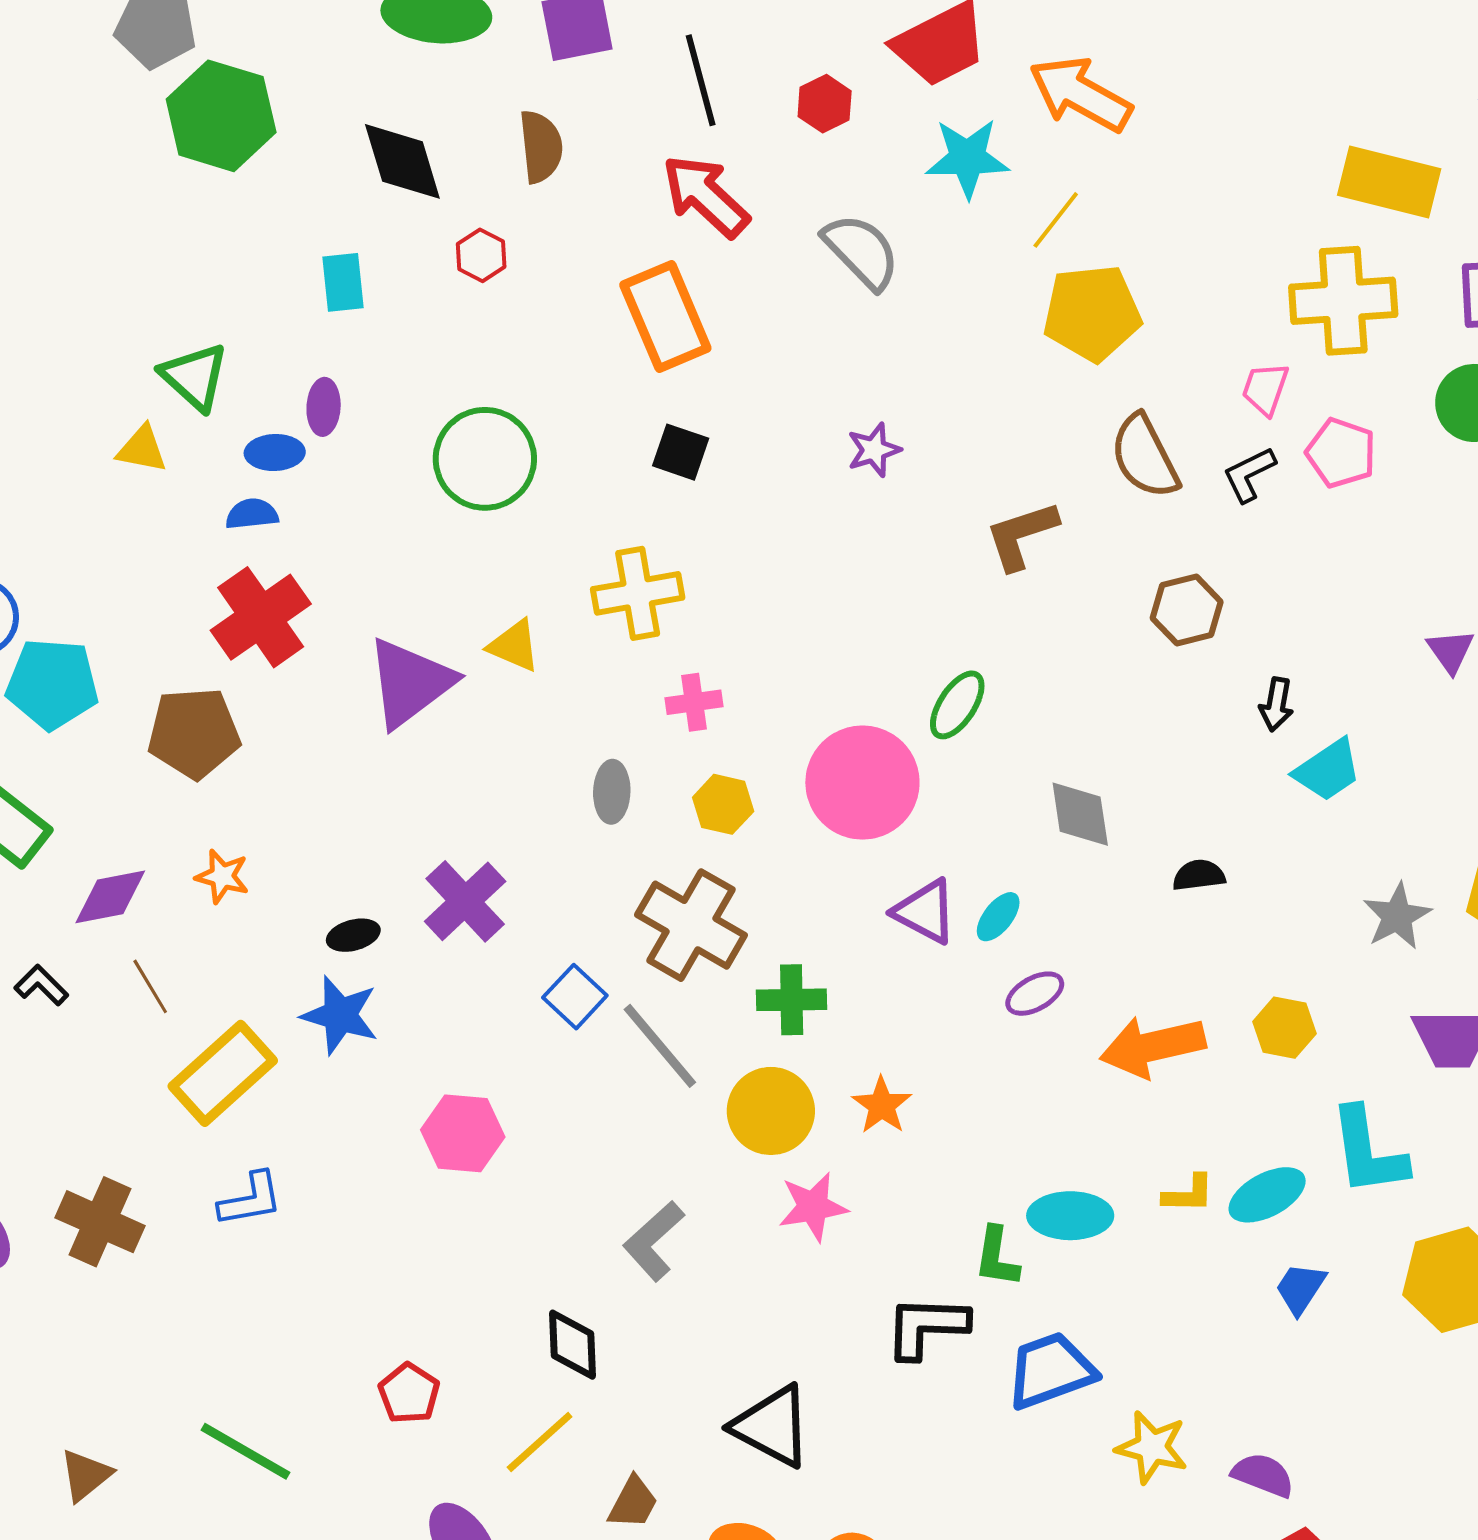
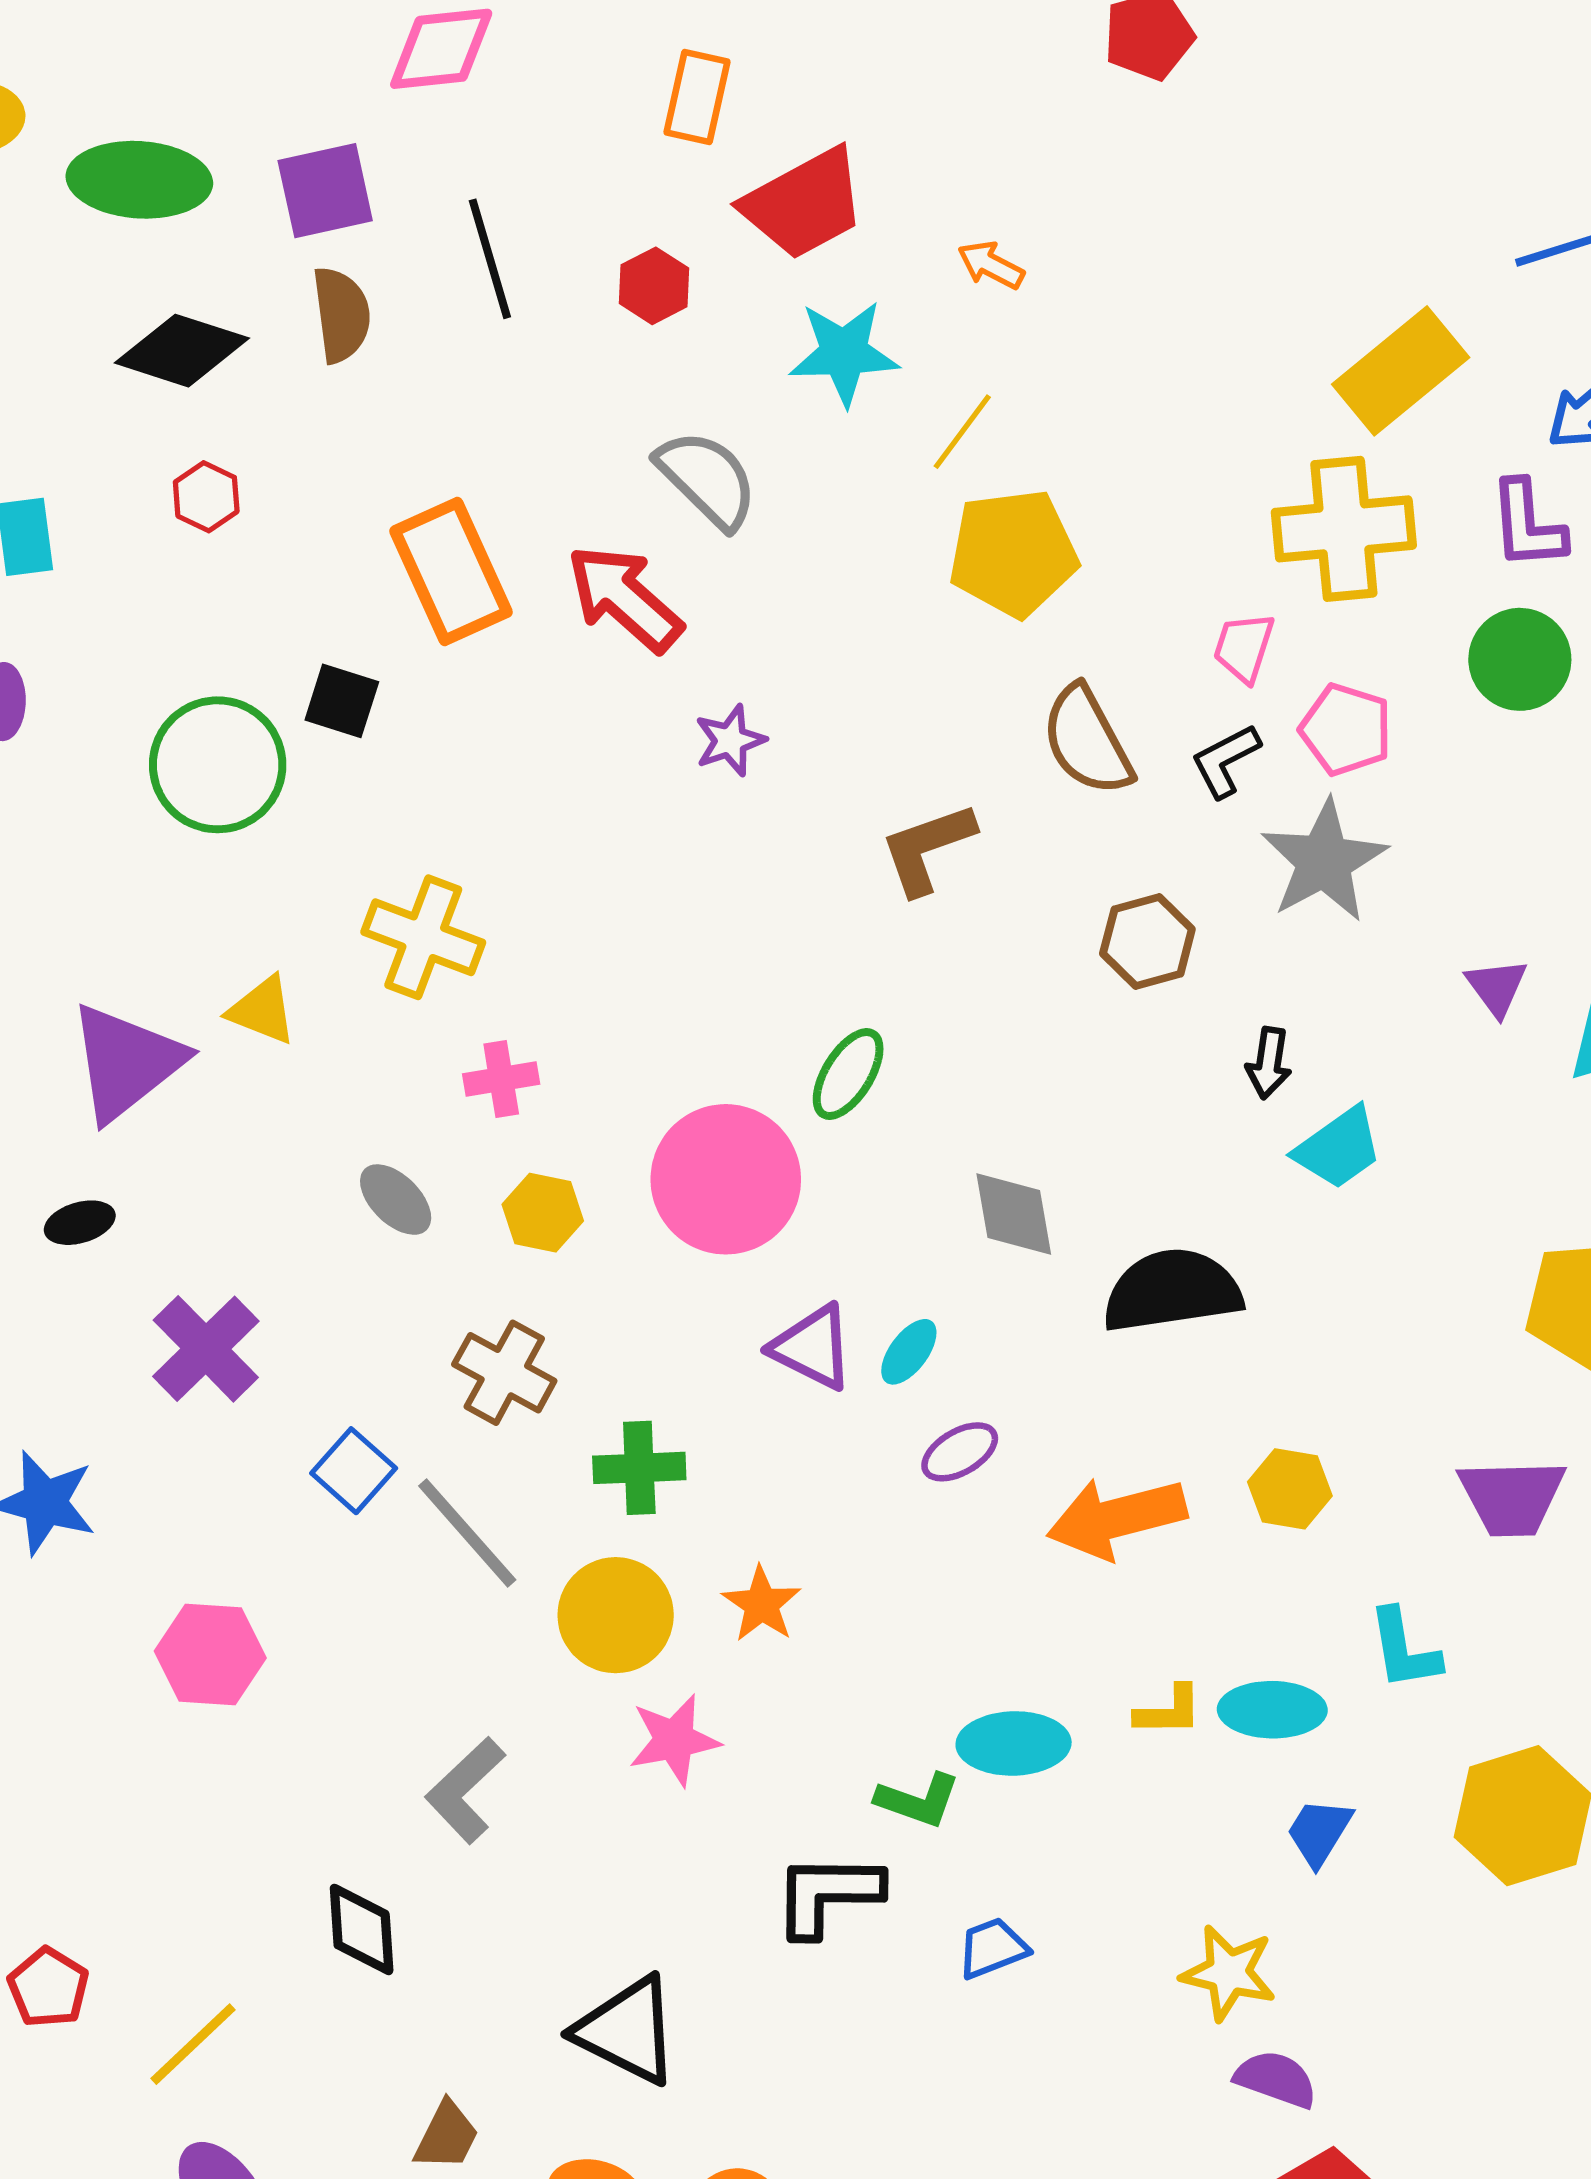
orange arrow: (1080, 94) -> (991, 265), size x0.5
brown semicircle: (541, 147) -> (341, 315), moved
black diamond: (402, 161) -> (182, 351), moved, turned -54
yellow rectangle: (1389, 182) -> (1401, 371), turned -52
red arrow: (706, 196) -> (624, 598), moved
black square: (681, 452) -> (342, 701), moved
yellow cross: (638, 593) -> (423, 937), turned 32
gray ellipse: (612, 792) -> (396, 1200), turned -46
black semicircle: (1199, 875) -> (1172, 1291), size x2.0
gray star: (1397, 916) -> (1324, 861), moved, size x1.4
brown cross: (691, 925) -> (504, 1373), size x0.7
black ellipse: (353, 935) -> (80, 1223), moved
cyan L-shape: (1368, 1151) -> (1404, 1649), size x0.7
cyan ellipse: (1267, 1195) -> (1272, 1710), turned 30
green L-shape: (997, 1257) -> (918, 1800), turned -78
blue trapezoid: (1050, 1370) -> (993, 1948), size x0.6
red pentagon: (409, 1393) -> (48, 1987), moved
yellow line: (540, 1442) -> (193, 2044), moved
yellow star: (1152, 1447) -> (1229, 1973), moved

